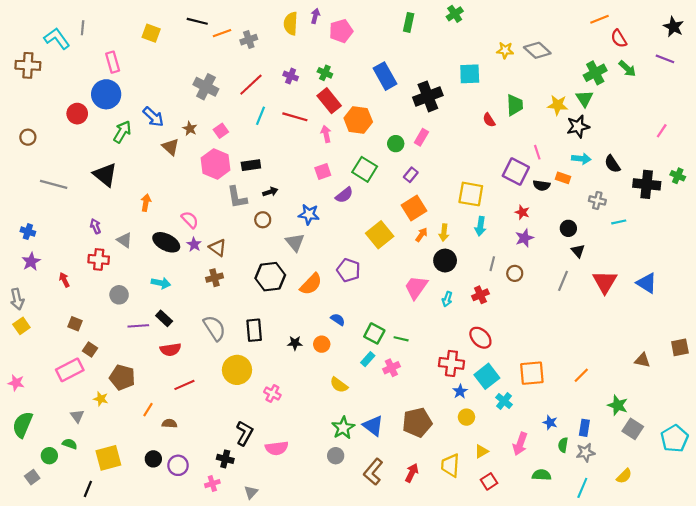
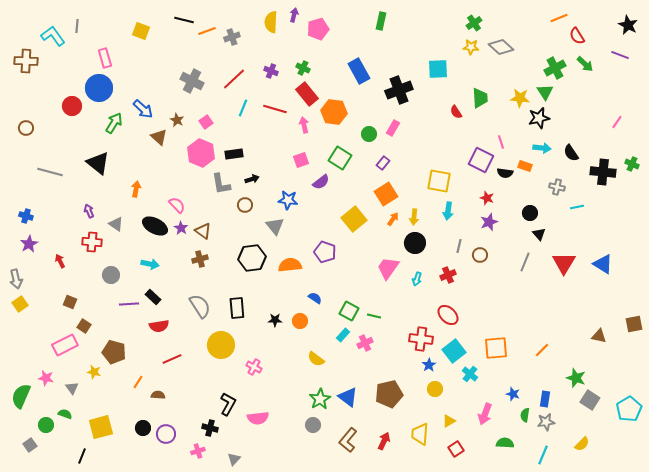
green cross: (455, 14) -> (474, 23), moved
orange semicircle: (311, 284) -> (290, 265), turned -140
pink star: (16, 383) -> (46, 378), moved

